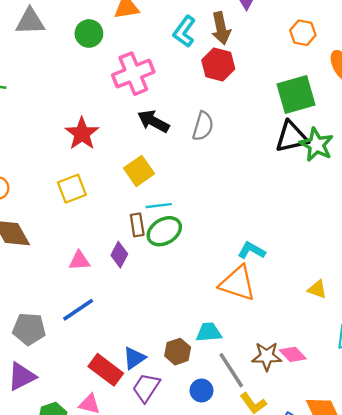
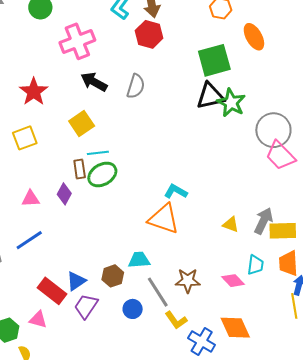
pink diamond: (293, 354) -> (233, 281), moved

